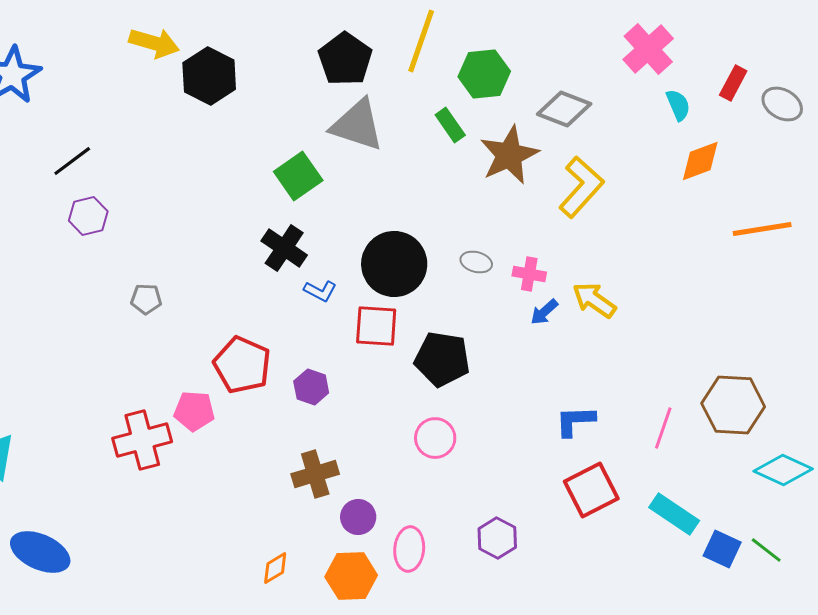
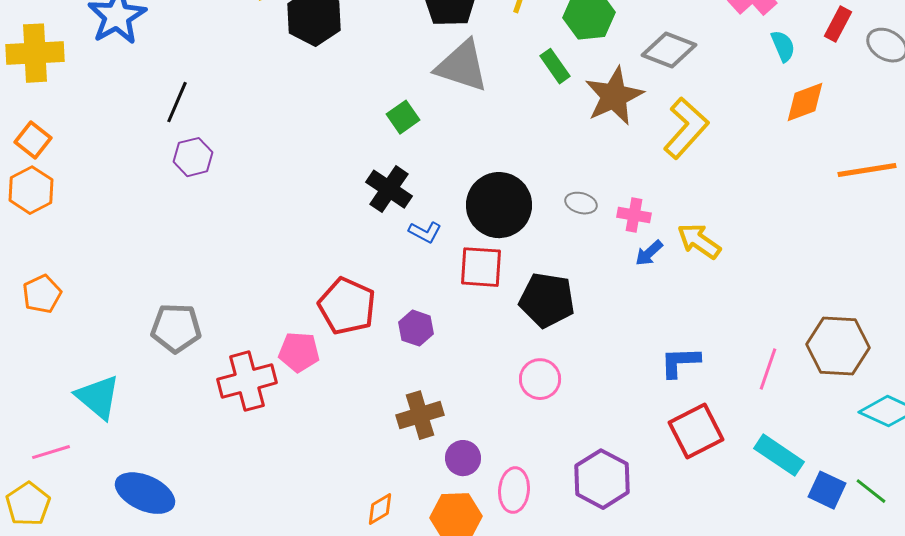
black line: (72, 161) -> (177, 102), turned -30
green square: (298, 176) -> (403, 117), size x0.7
gray pentagon: (146, 299) -> (176, 328), moved, size x1.6
purple hexagon: (497, 538) -> (602, 479), size x1.4

